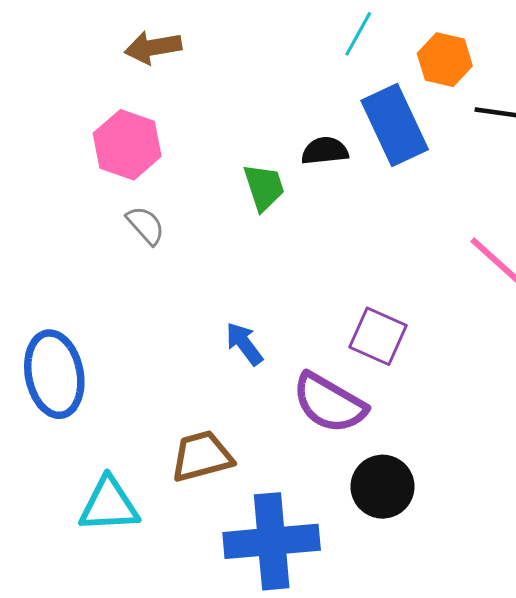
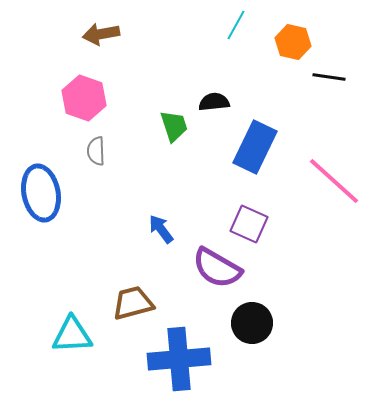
blue rectangle: (395, 125) -> (255, 147), moved, turned 51
gray semicircle: (145, 225) -> (96, 151), turned -140
blue ellipse: (54, 374) -> (41, 193), moved

